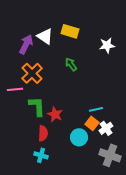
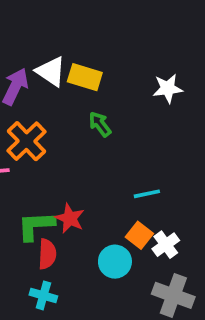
yellow rectangle: (70, 31) -> (85, 77), moved
green L-shape: (37, 106) -> (36, 226), moved, turned -90
cyan line: (96, 109) -> (147, 194), moved

